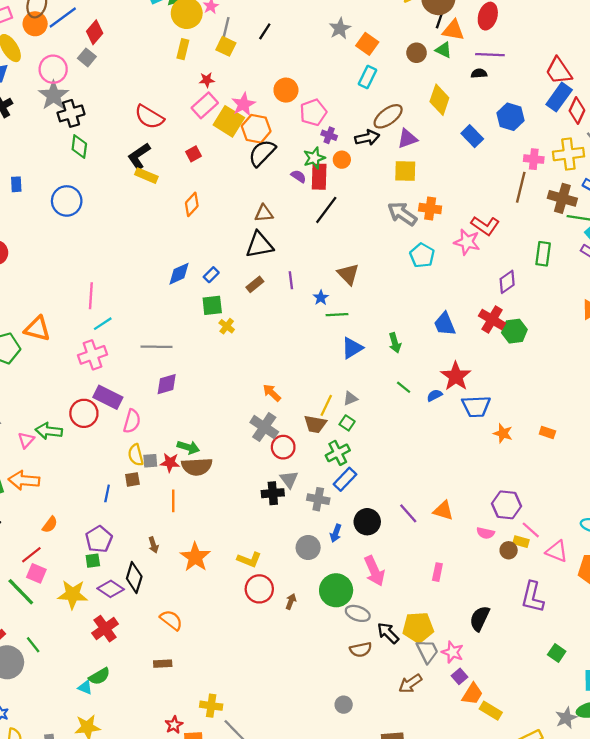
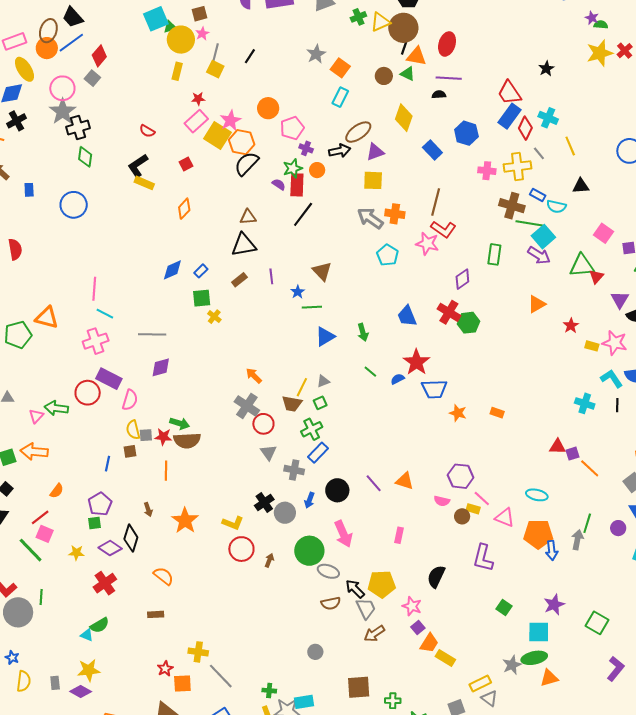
red semicircle: (149, 117) -> (147, 131), size x0.6
brown line: (521, 187) -> (436, 202), moved
cyan line: (103, 324) -> (105, 314), turned 60
green square: (347, 423) -> (320, 403), turned 32
black cross: (273, 493) -> (264, 502), moved, turned -30
yellow star: (73, 594) -> (76, 553), size x0.6
green line: (33, 645) -> (41, 597), turned 42
gray trapezoid: (427, 651) -> (366, 608), moved

